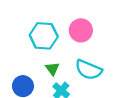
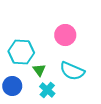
cyan hexagon: (44, 36) -> (21, 52), moved

